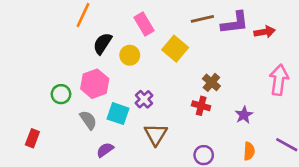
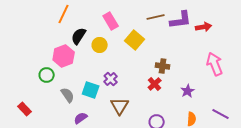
pink arrow: (279, 80) -> (215, 64), turned -30
brown cross: (211, 82) -> (163, 66), turned -32
pink hexagon: (95, 84) -> (64, 56), moved
red cross: (201, 106) -> (155, 84), turned 32
red rectangle: (32, 138) -> (25, 109), turned -64

